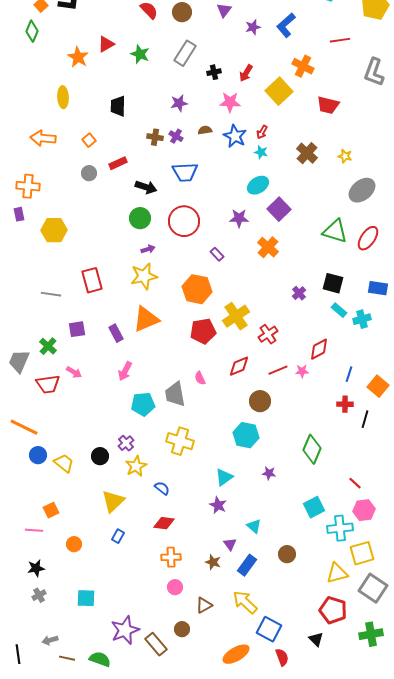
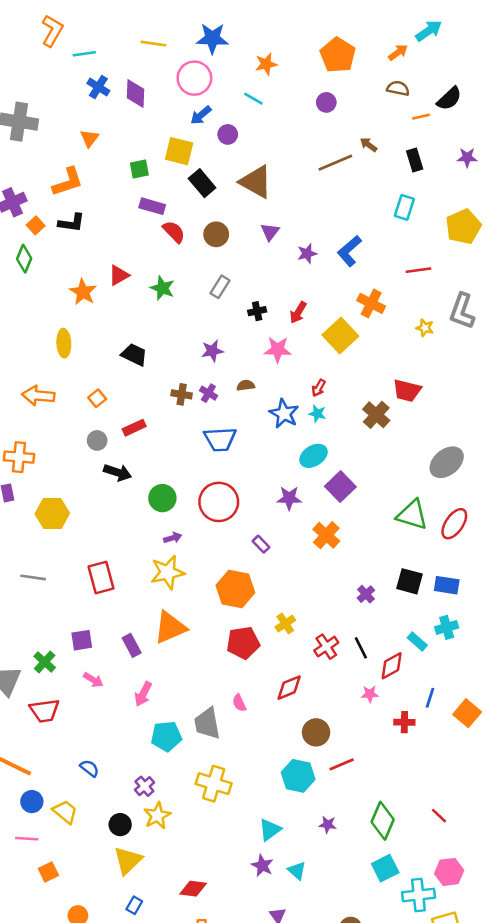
gray rectangle: (185, 53) -> (220, 287), size x0.7
red trapezoid: (328, 105) -> (407, 391), moved
black trapezoid: (118, 106) -> (134, 355), turned 115
blue star: (235, 136) -> (284, 414), moved
yellow star: (345, 156) -> (425, 328), moved
black arrow: (146, 187) -> (118, 472), moved
blue rectangle: (378, 288) -> (447, 585), moved
gray line: (51, 294) -> (33, 577), moved
cyan rectangle: (339, 310) -> (417, 641), moved
yellow cross: (236, 316) -> (285, 624), size x0.6
red line: (278, 370) -> (342, 764), moved
pink arrow: (74, 372) -> (93, 680), moved
red cross: (345, 404) -> (404, 722), moved
black line: (365, 419) -> (361, 648), moved, turned -42
green diamond: (312, 449) -> (383, 821), moved
black circle: (100, 456) -> (120, 825), moved
red line: (355, 483) -> (439, 816), moved
blue semicircle: (162, 488) -> (89, 768), moved
cyan triangle: (254, 526) -> (297, 871), moved
pink line: (34, 530) -> (27, 839), moved

